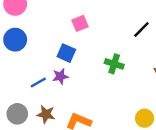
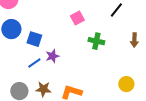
pink square: (80, 23) -> (77, 18), moved
blue square: (66, 53) -> (34, 39), moved

